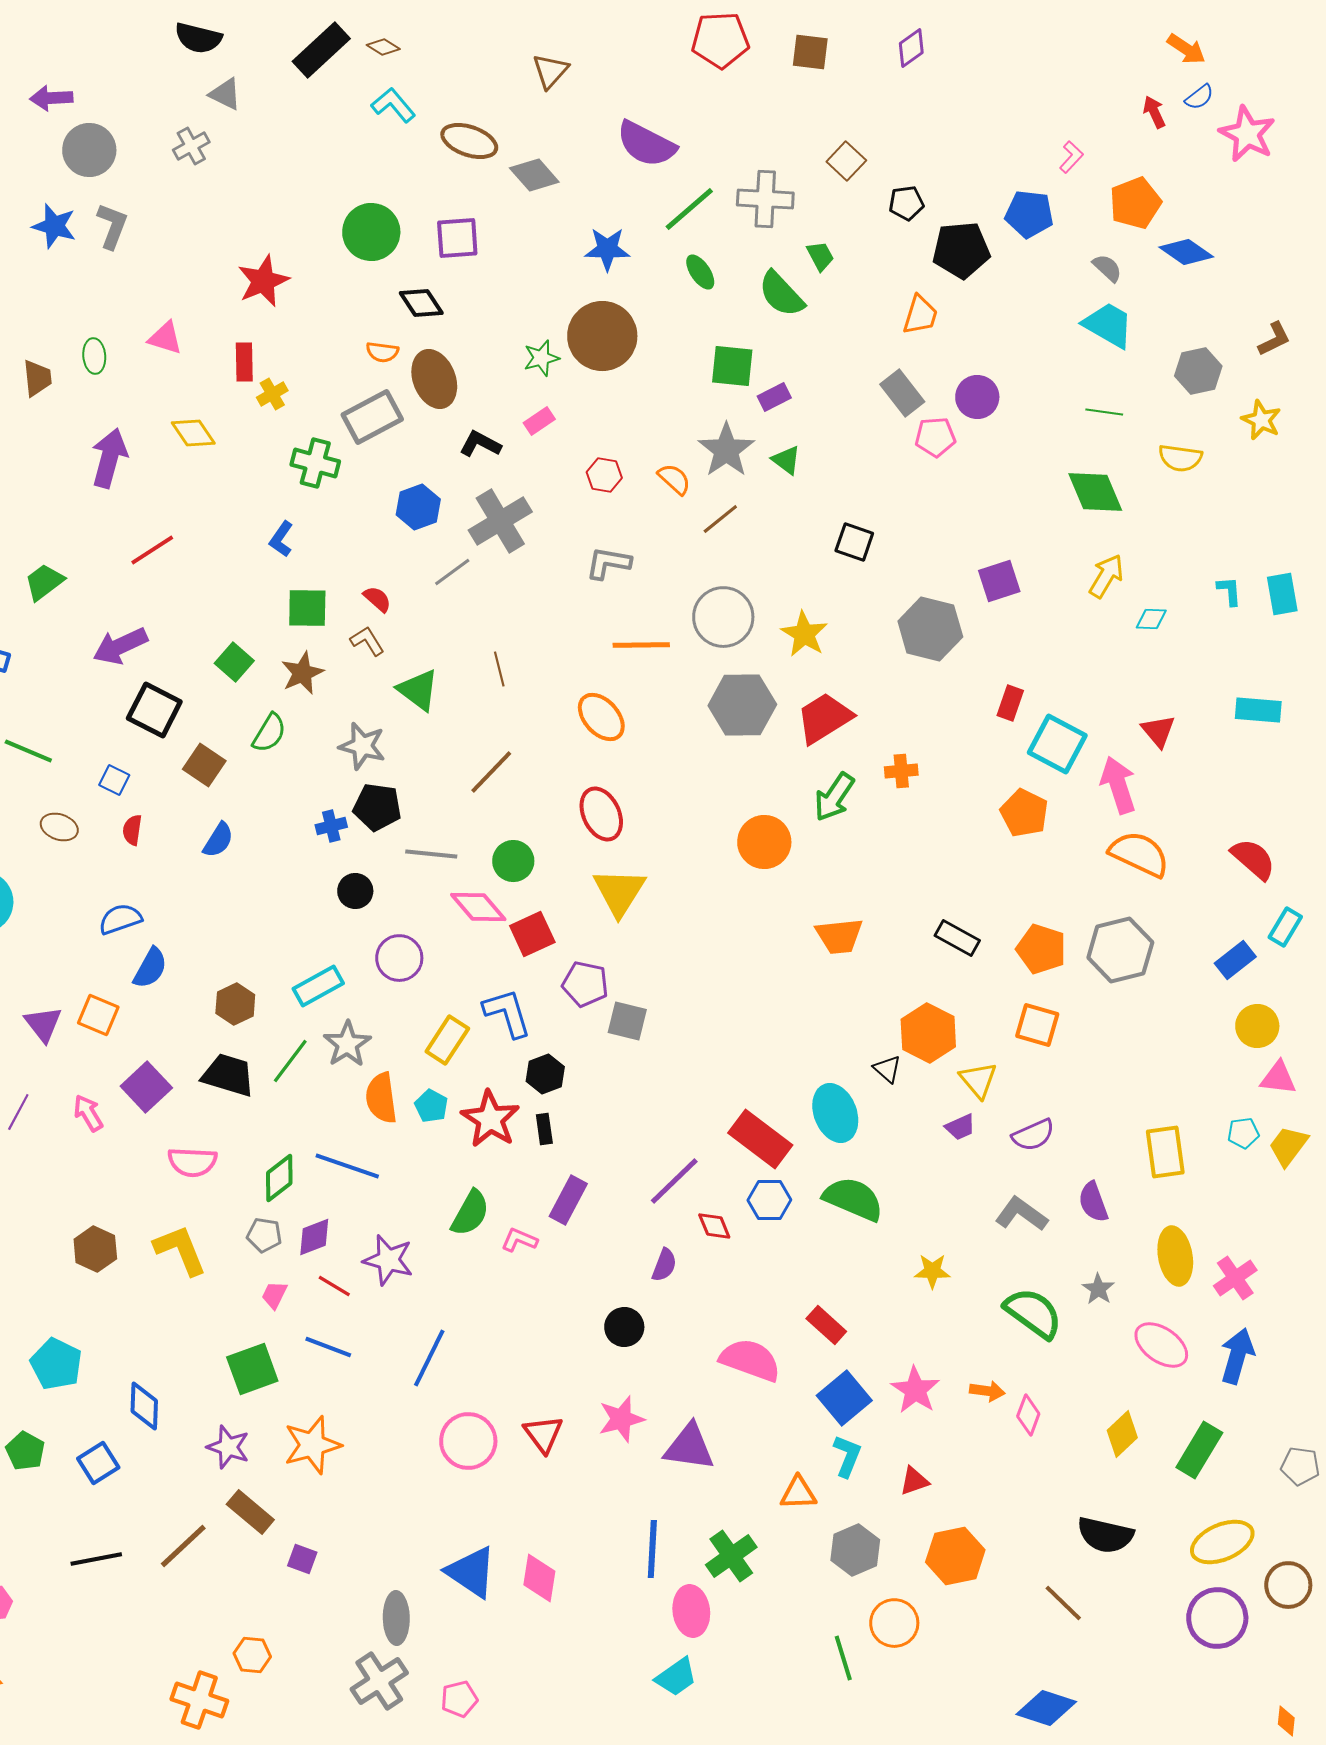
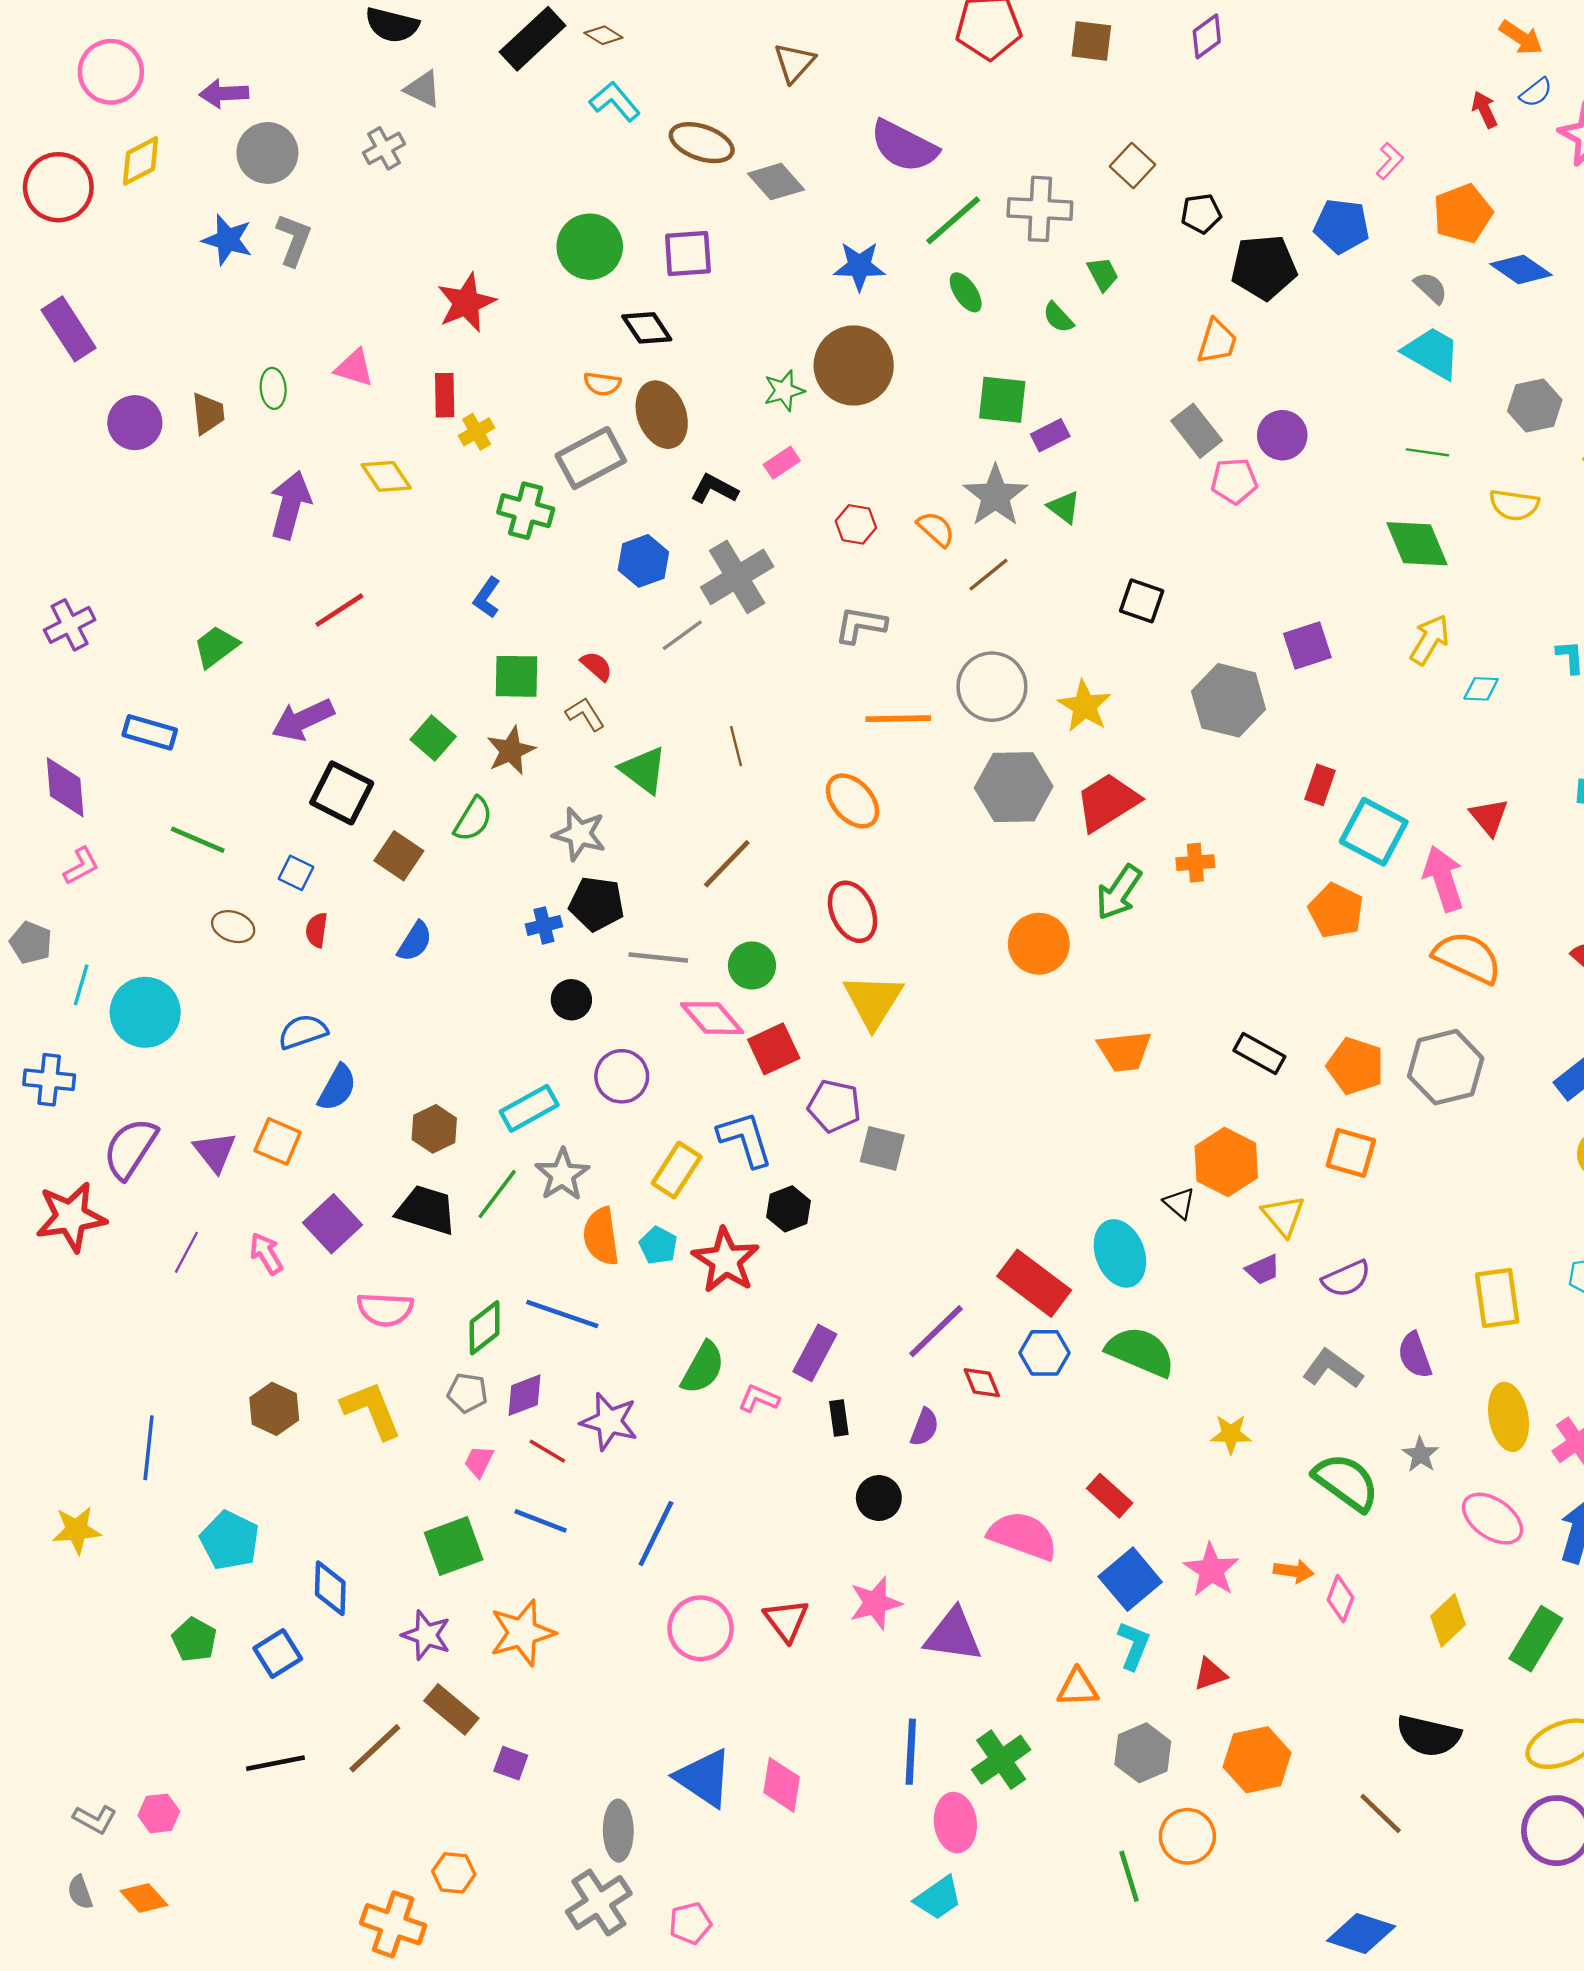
green semicircle: (781, 294) -> (1058, 317), size x0.6
black rectangle: (544, 1129) -> (839, 1418), moved

